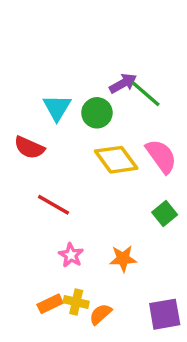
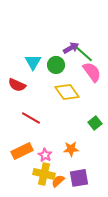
pink semicircle: (161, 156) -> (92, 72), moved
pink star: (71, 255) -> (45, 155), moved
yellow cross: (76, 302) -> (44, 174), size x1.5
orange rectangle: (50, 304) -> (22, 151), moved, size x1.5
purple square: (165, 314) -> (79, 178), moved

